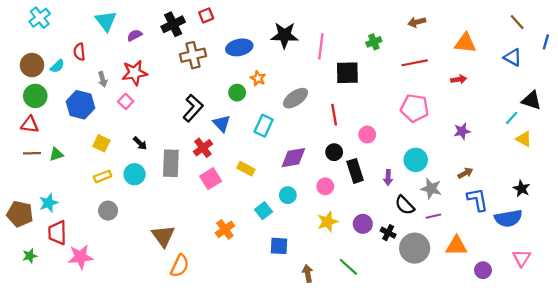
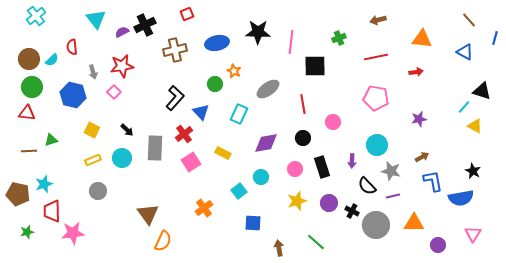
black cross: (173, 24) -> (145, 25), moved
brown line: (32, 153) -> (29, 151), moved
black rectangle: (355, 171) -> (322, 167), moved

